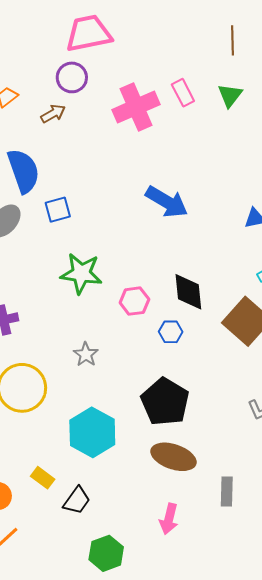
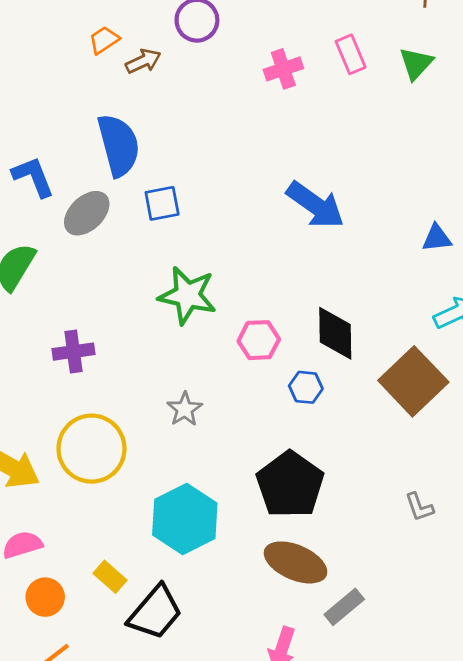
pink cross: (136, 107) -> (283, 69), size x0.6
brown arrow: (53, 114) -> (143, 61), moved
gray rectangle: (227, 491) -> (344, 607), moved, turned 44
black trapezoid: (77, 500) -> (155, 612), size x1.4

